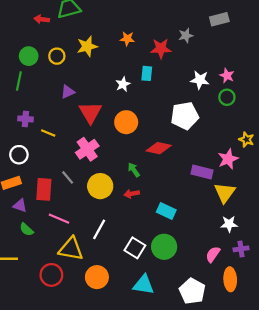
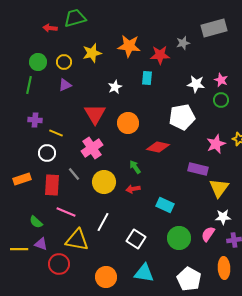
gray rectangle: (219, 19) -> (214, 28), size x1.4
orange star: (127, 39) -> (129, 46), size x1.6
white star: (123, 84) -> (115, 87), moved
purple triangle: (68, 92) -> (65, 85), moved
white circle: (19, 155) -> (47, 153), moved
pink star: (228, 159) -> (216, 144), moved
purple triangle: (20, 206) -> (41, 244), moved
green circle: (164, 247) -> (179, 238), moved
pink semicircle: (213, 254) -> (208, 234), moved
orange circle: (97, 277) -> (106, 277), moved

